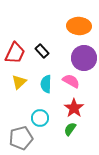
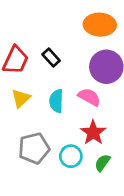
cyan circle: (40, 118) -> (71, 156), moved
green semicircle: (70, 129) -> (102, 163), moved
gray pentagon: (21, 138) -> (34, 148), moved

